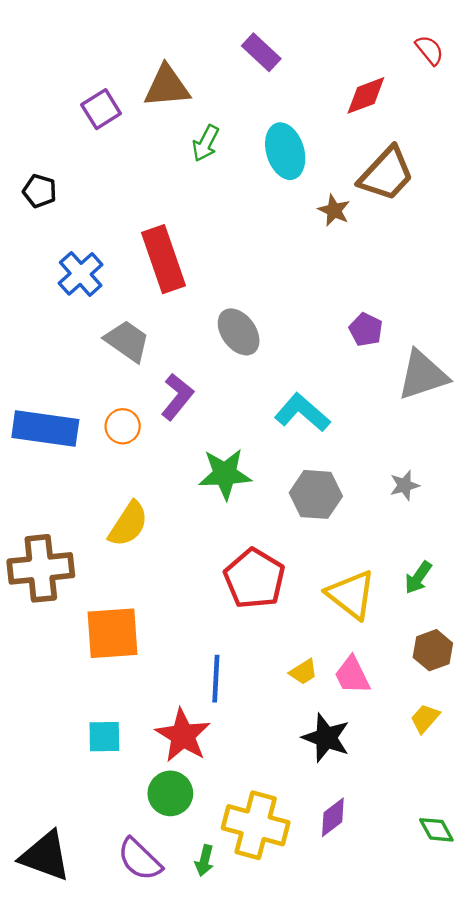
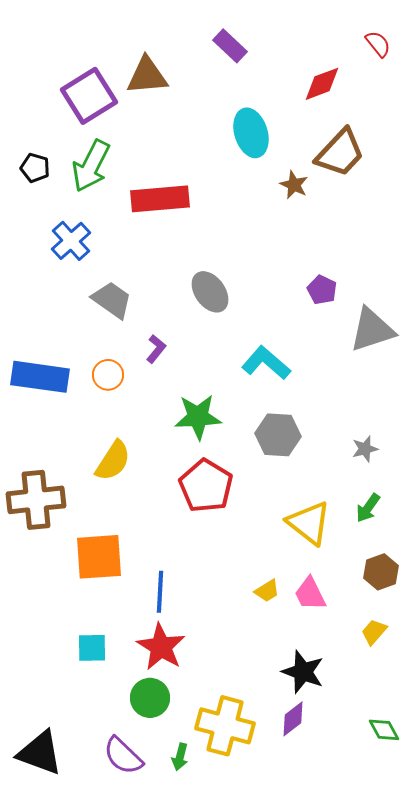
purple square: (101, 109) -> (89, 96), size x1.6
green arrow: (206, 143) -> (91, 166), moved, size x1.6
red rectangle: (164, 259) -> (160, 199), moved, turned -76
purple L-shape: (177, 397) -> (156, 349), size x0.7
gray star: (405, 485) -> (365, 449), moved
red pentagon: (254, 579) -> (206, 486), moved
blue line: (216, 679) -> (160, 592), moved
black star: (326, 738) -> (303, 672), moved

